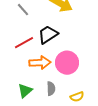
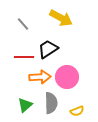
red line: (24, 43) -> (24, 57), turned 30
gray semicircle: (51, 89) -> (51, 103), size x1.5

